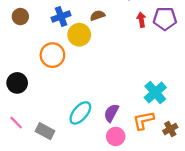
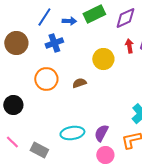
brown semicircle: (97, 15) -> (79, 83), moved
brown circle: (20, 17) -> (16, 43), size x1.5
yellow circle: (79, 35) -> (103, 59), moved
cyan ellipse: (80, 113) -> (72, 133), turned 40

